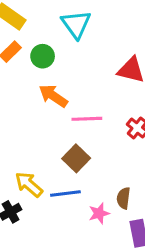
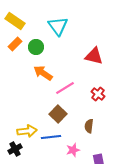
pink line: (87, 119) -> (65, 88), turned -30
yellow arrow: (29, 184) -> (27, 131), turned 132
brown semicircle: (123, 198) -> (89, 126), moved

